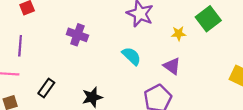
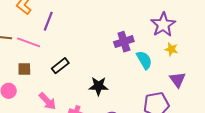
yellow star: (179, 34) -> (171, 49), moved
purple cross: (77, 35) -> (124, 42), moved, turned 36

